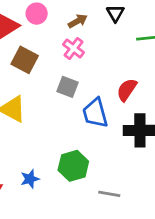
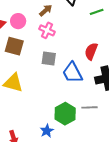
pink circle: (37, 14) -> (18, 21), moved
blue star: (30, 179) -> (47, 131), moved
gray line: (109, 194) -> (89, 107), moved

